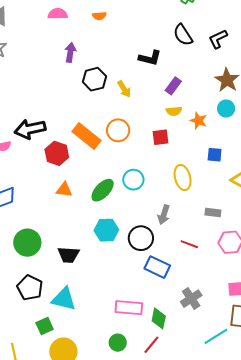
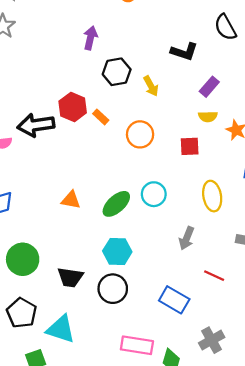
orange rectangle: (87, 136) -> (101, 117), moved, size x0.5
red hexagon: (57, 153) -> (73, 107), moved
black circle: (141, 238) -> (113, 289), moved

